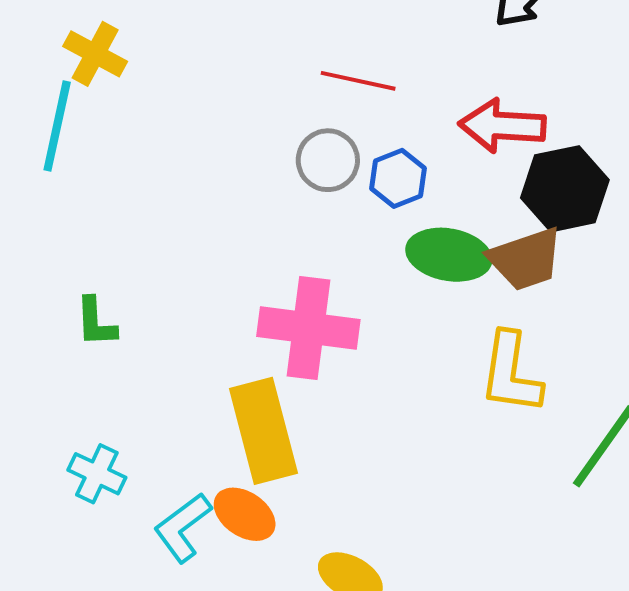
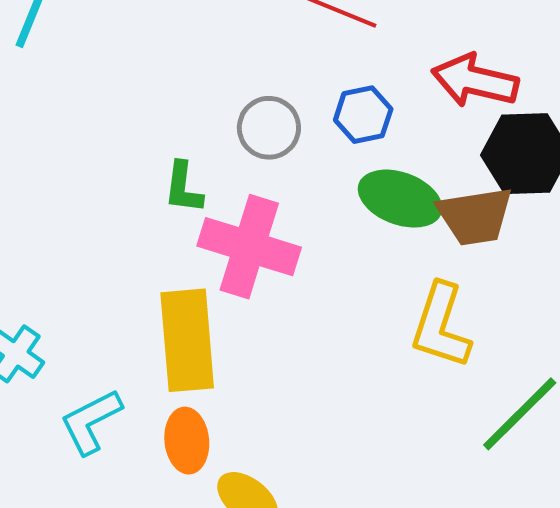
gray circle: (328, 160) -> (269, 128), moved
green L-shape: (96, 322) -> (183, 188), moved
orange ellipse: (245, 514) -> (187, 441), moved, turned 40

